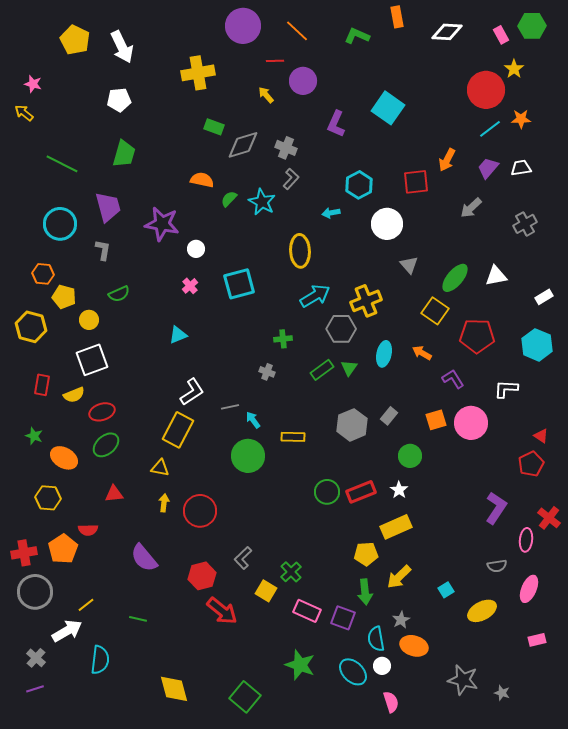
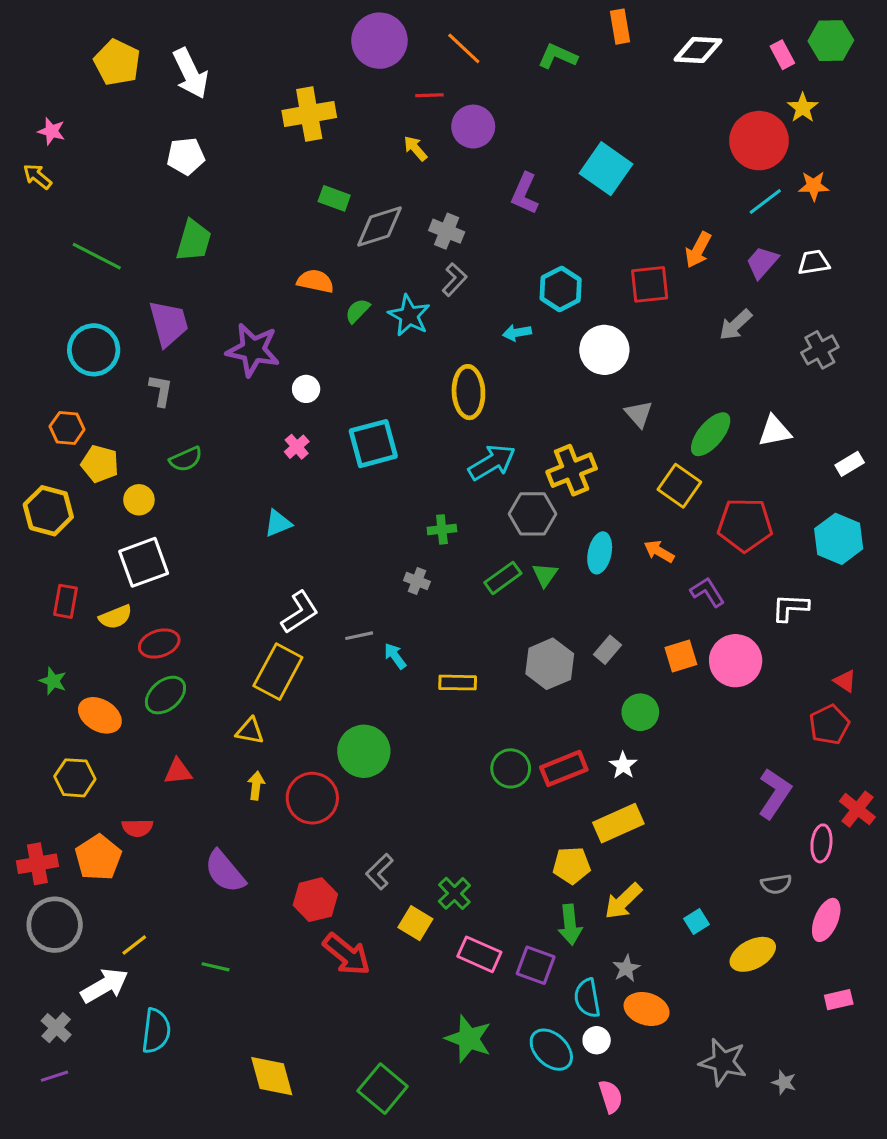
green circle: (248, 456) -> (364, 751), moved

